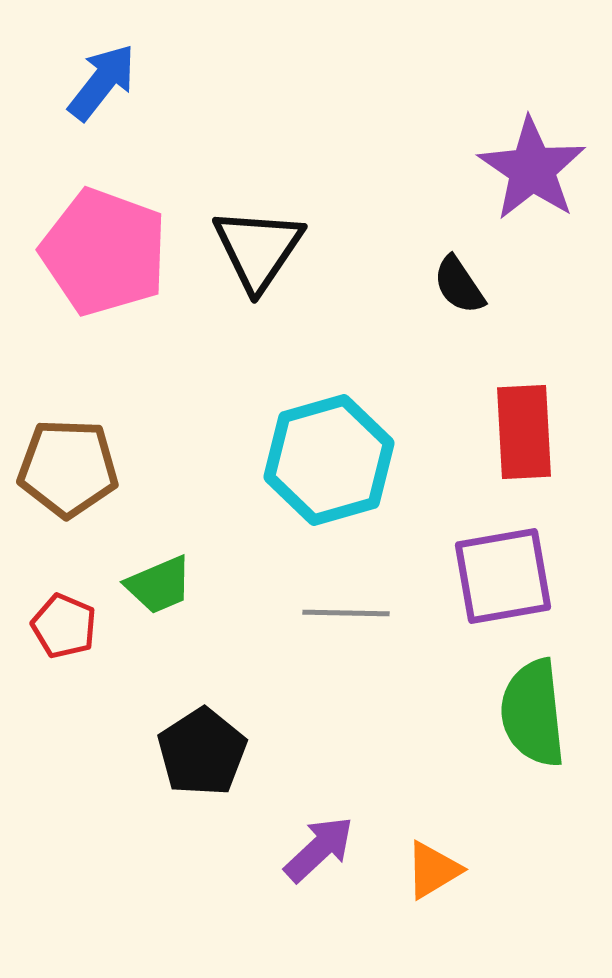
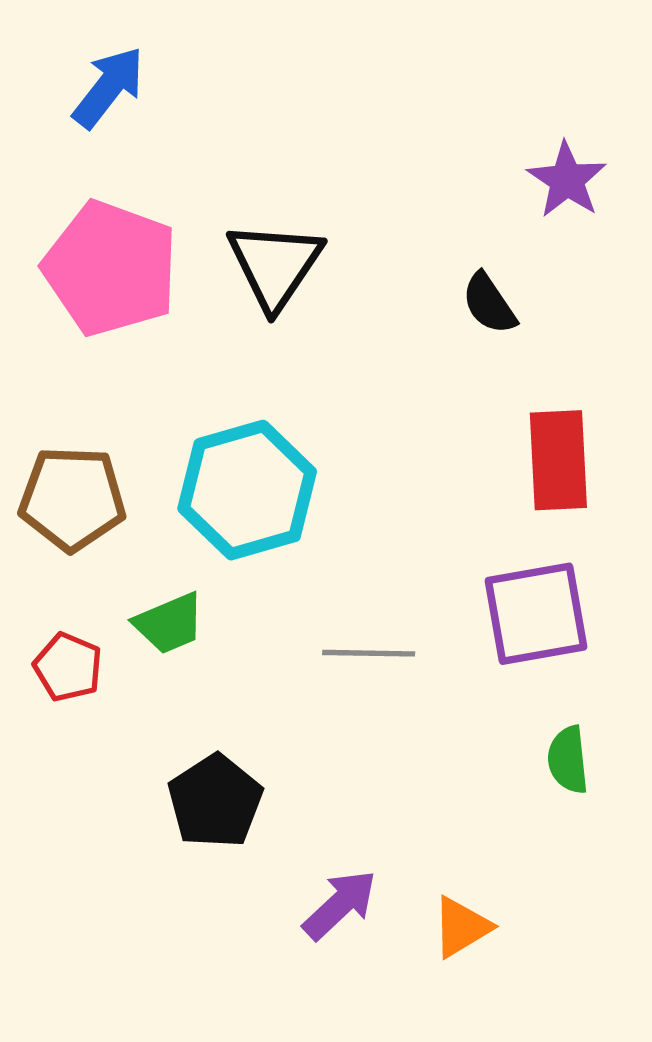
purple star: (532, 169) -> (567, 180), size x0.7
cyan hexagon: (329, 460) -> (247, 490), moved
green semicircle: (533, 713) -> (568, 760), size x0.6

